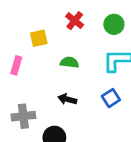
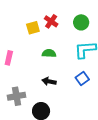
yellow square: (39, 38) -> (33, 28), moved

